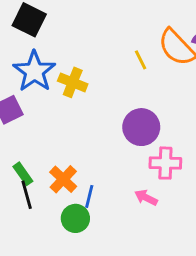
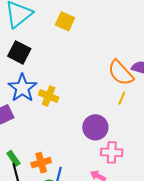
yellow line: (141, 60) -> (122, 98), moved, turned 48
orange cross: (63, 179) -> (41, 163), turned 30

